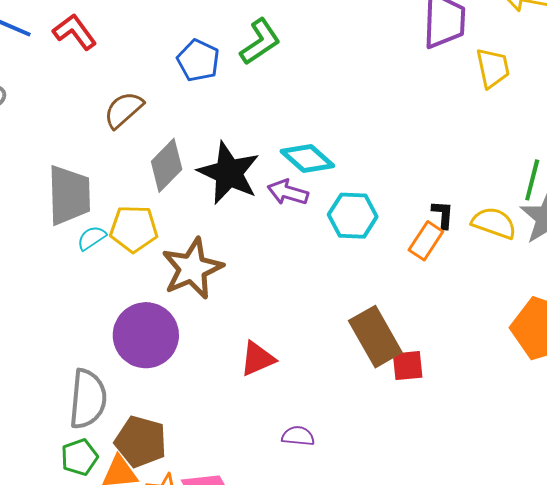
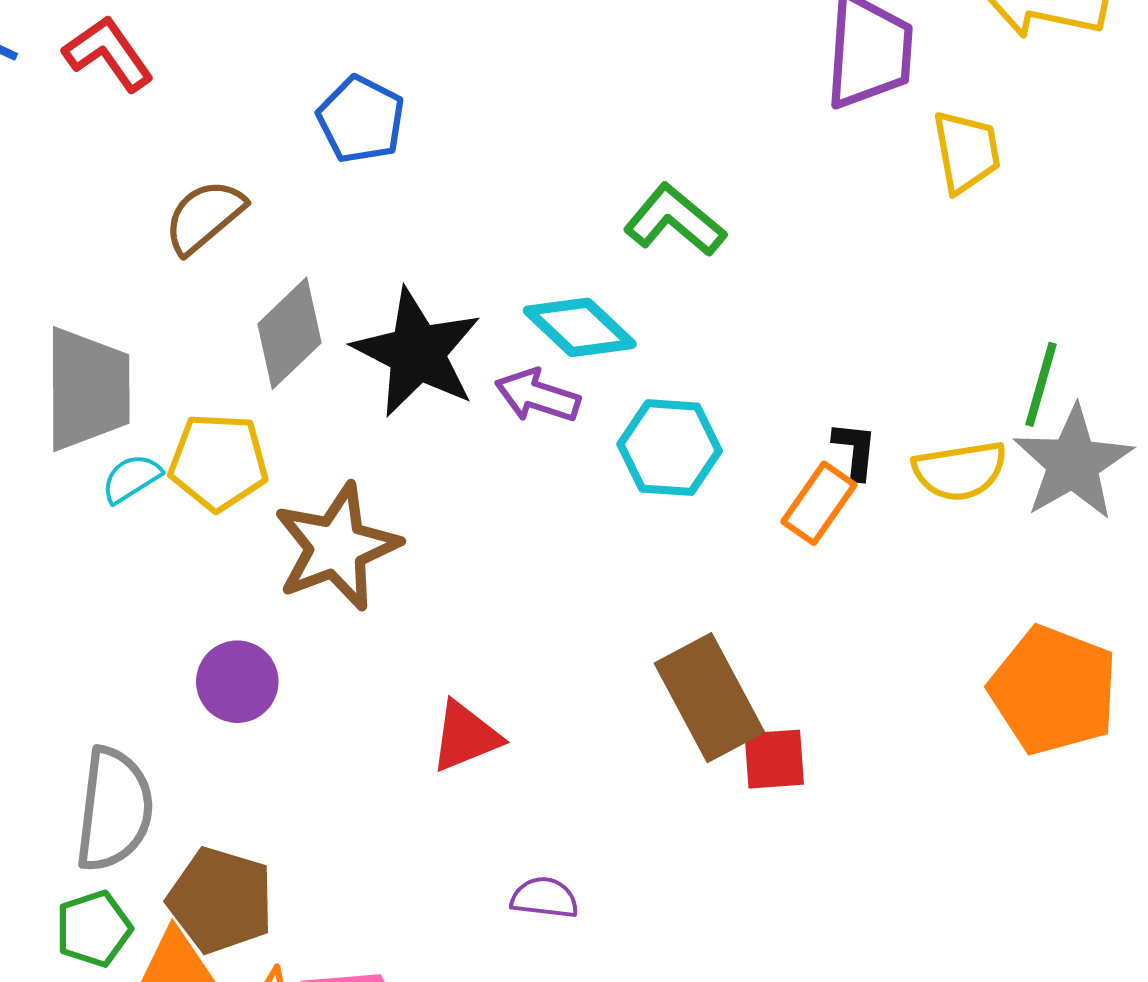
green L-shape: (260, 42) -> (675, 220), moved, turned -108
yellow semicircle: (494, 223) -> (960, 471), turned 150
purple circle: (146, 335) -> (237, 682), size x0.6

